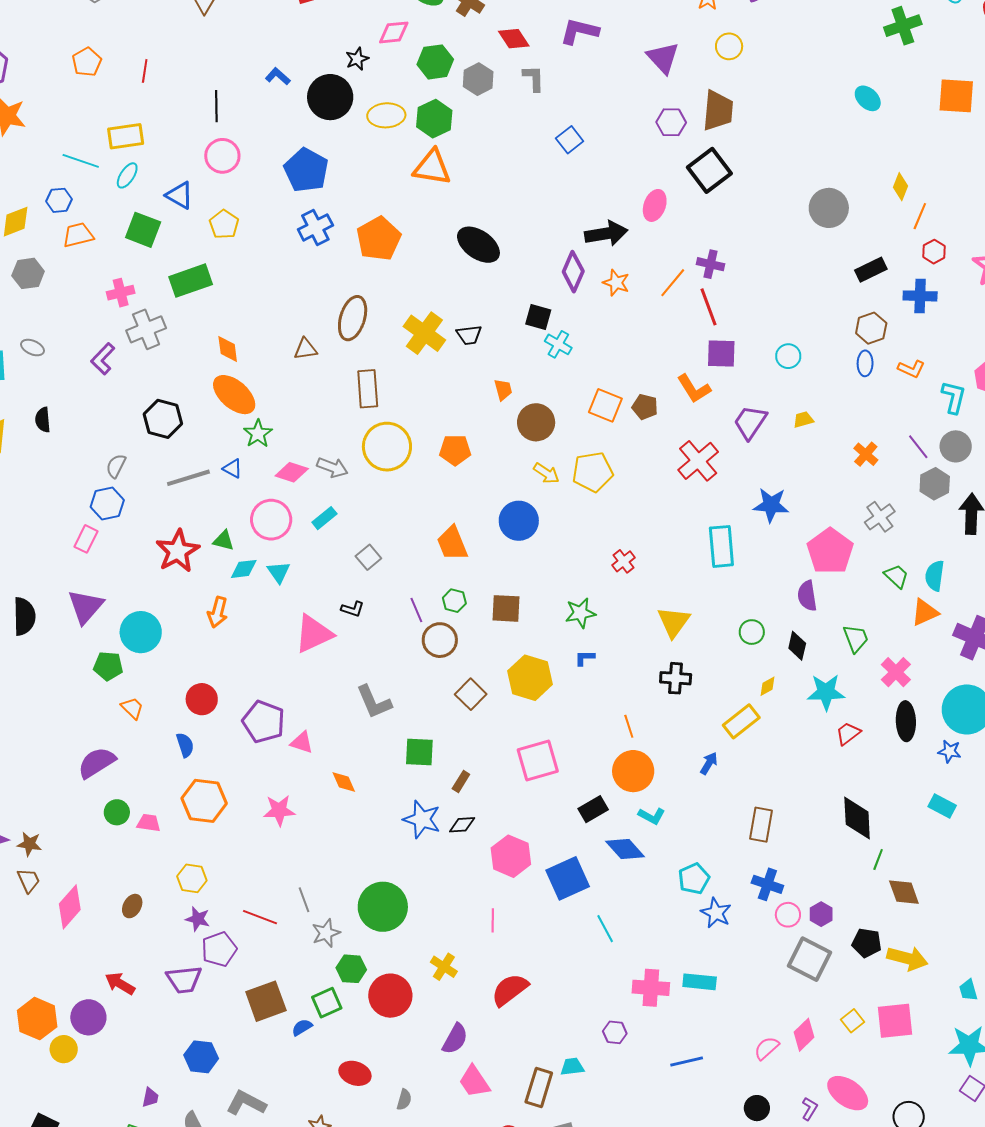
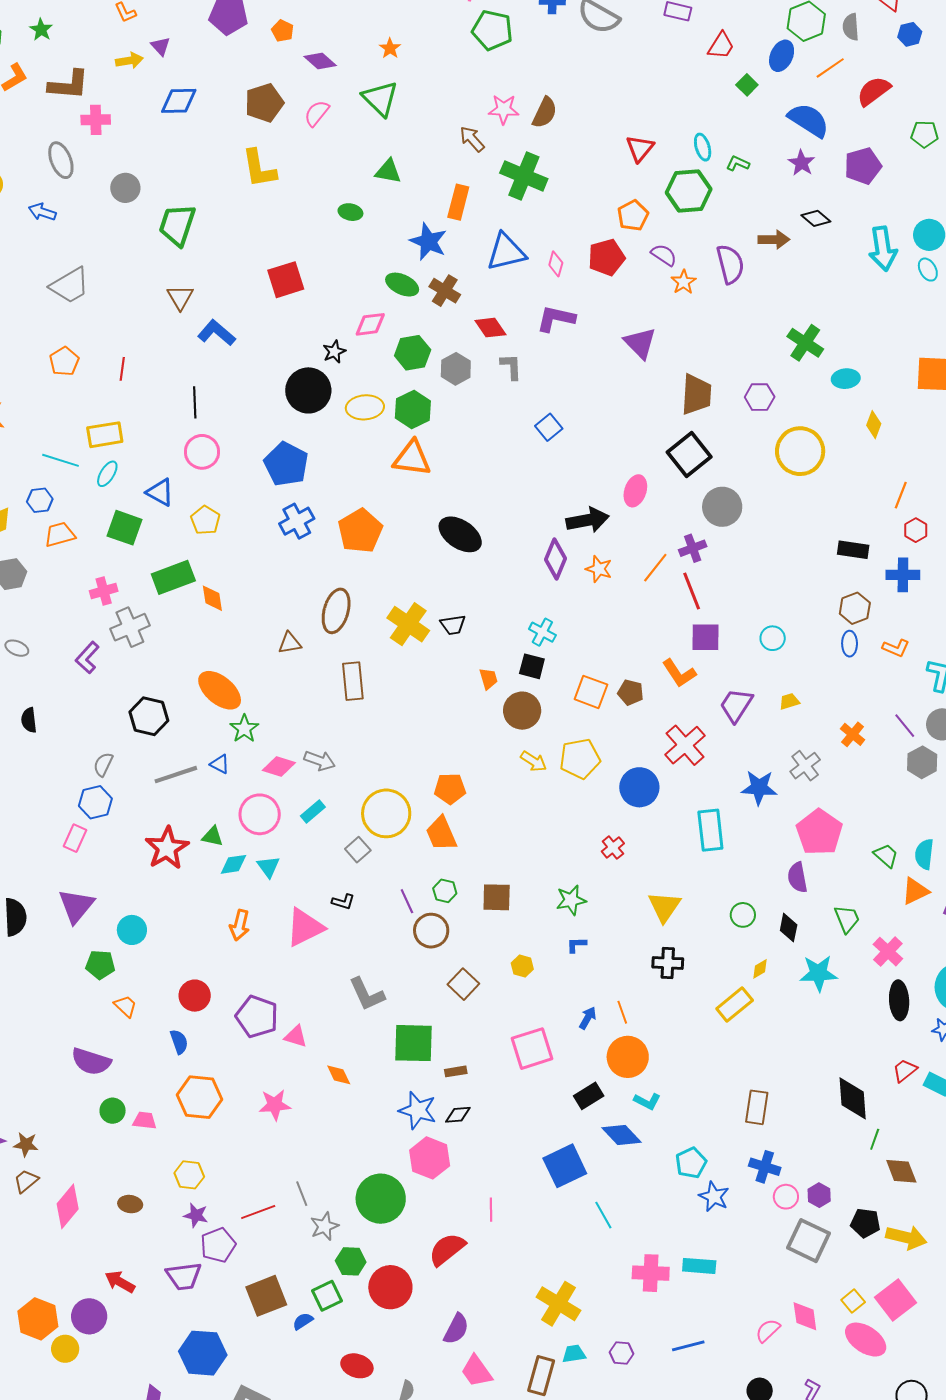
green cross: (903, 26) -> (805, 343), moved, turned -36
yellow circle: (729, 46) -> (800, 451), moved, size x1.8
blue L-shape: (278, 76) -> (217, 333), moved, size x1.5
cyan ellipse: (868, 98) -> (846, 379), turned -48
purple hexagon: (671, 122) -> (760, 397), moved
yellow diamond: (900, 187) -> (874, 425), moved
gray circle: (829, 208) -> (722, 507), moved
purple cross: (711, 264) -> (693, 548), turned -32
black rectangle: (871, 270) -> (853, 550), turned 36
black square: (538, 317) -> (532, 666), moved
orange diamond: (228, 349) -> (212, 598), moved
yellow circle: (387, 447) -> (386, 813), moved
orange pentagon: (455, 450) -> (450, 789), moved
gray cross: (880, 517) -> (805, 766), moved
blue circle: (519, 521) -> (639, 787), moved
orange arrow: (218, 612) -> (240, 925), moved
cyan circle: (141, 632) -> (132, 930), size x0.7
yellow hexagon: (530, 678) -> (522, 966), size x0.5
red trapezoid: (848, 733) -> (905, 1070), moved
green square: (419, 752) -> (413, 1043), size x1.4
purple semicircle: (97, 763) -> (91, 1062), turned -129
blue arrow: (709, 763) -> (588, 1018), moved
brown rectangle: (461, 781) -> (456, 1071), turned 50
pink hexagon: (511, 856) -> (430, 1158), moved
brown trapezoid: (29, 880) -> (26, 1181), turned -104
brown ellipse: (132, 906) -> (130, 1204), turned 70
red line: (260, 917) -> (258, 1212), turned -40
yellow cross: (444, 967) -> (558, 1304), moved, size x1.6
red semicircle: (510, 990) -> (447, 1249), moved
pink square: (895, 1021) -> (895, 1300), turned -30
purple hexagon: (615, 1032) -> (621, 1353), moved
pink diamond: (804, 1035) -> (805, 1316), turned -52
blue hexagon: (201, 1057) -> (203, 1353), size x1.4
pink ellipse: (848, 1093) -> (866, 1340), moved

